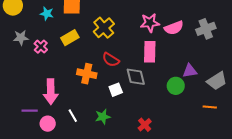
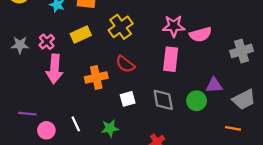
gray cross: (206, 29) -> (242, 51), moved
gray star: (21, 38) -> (20, 45), moved
orange cross: (87, 74) -> (96, 77), turned -30
gray diamond: (136, 77) -> (163, 100), moved
pink arrow: (51, 92) -> (54, 69), moved

